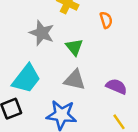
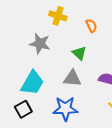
green triangle: (74, 47) -> (79, 53), moved

